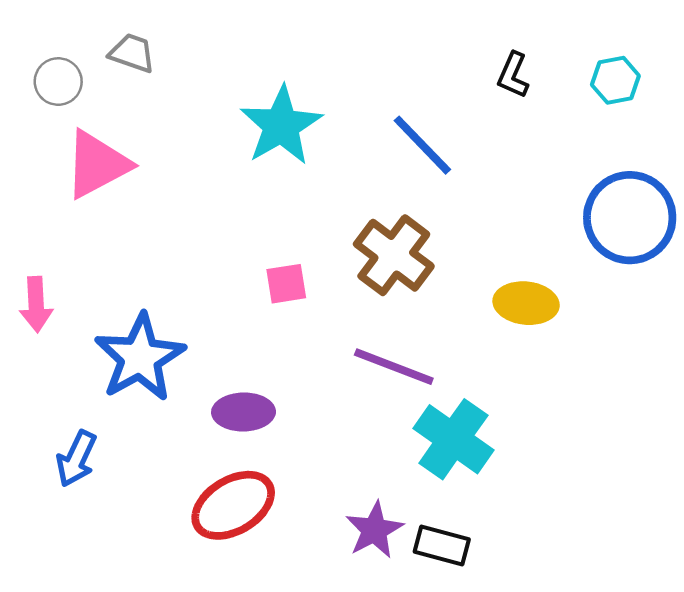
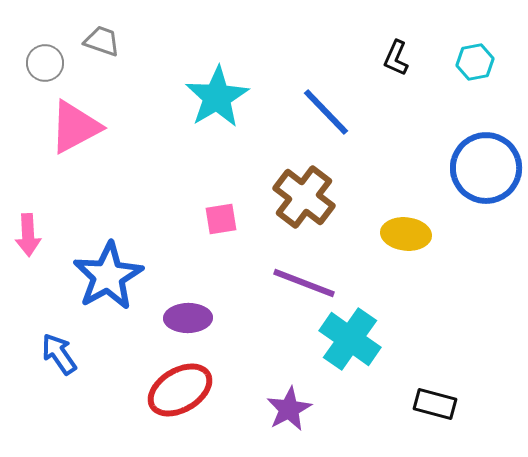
blue arrow: (76, 459) -> (59, 354), turned 120
black rectangle: (442, 545) -> (435, 404), moved

